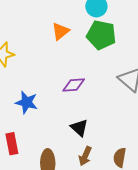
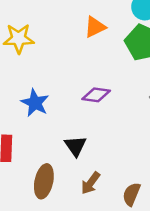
black triangle: (79, 128) -> (75, 146), moved

